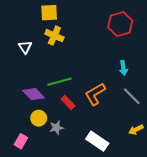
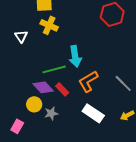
cyan arrow: (123, 68) -> (75, 56), moved, size x1.5
purple diamond: (33, 94) -> (43, 87), moved
white rectangle: (97, 141) -> (93, 113), moved

